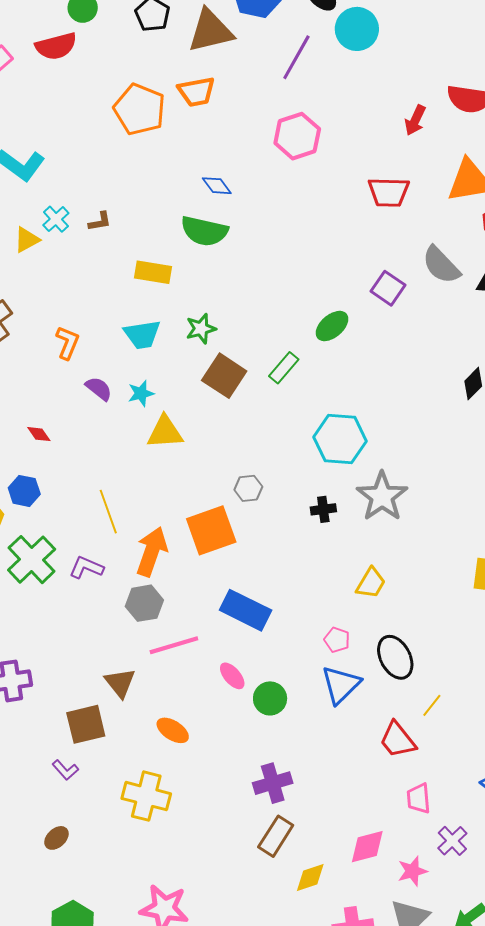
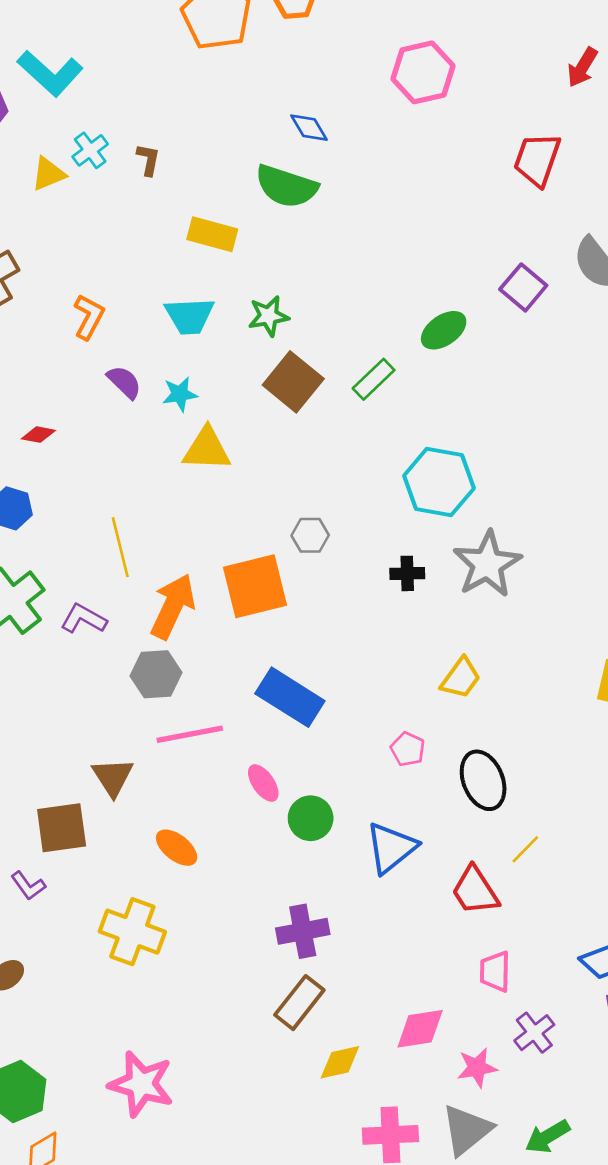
red trapezoid: (389, 192) -> (537, 159), turned 102
brown L-shape: (100, 222) -> (148, 160), turned -75
red diamond: (39, 434) -> (38, 435), turned -50
blue triangle: (341, 685) -> (391, 848), moved

